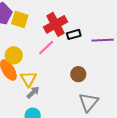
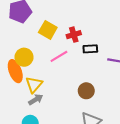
yellow square: (20, 19) -> (48, 30), moved
red cross: (55, 24) -> (74, 35), size x0.6

